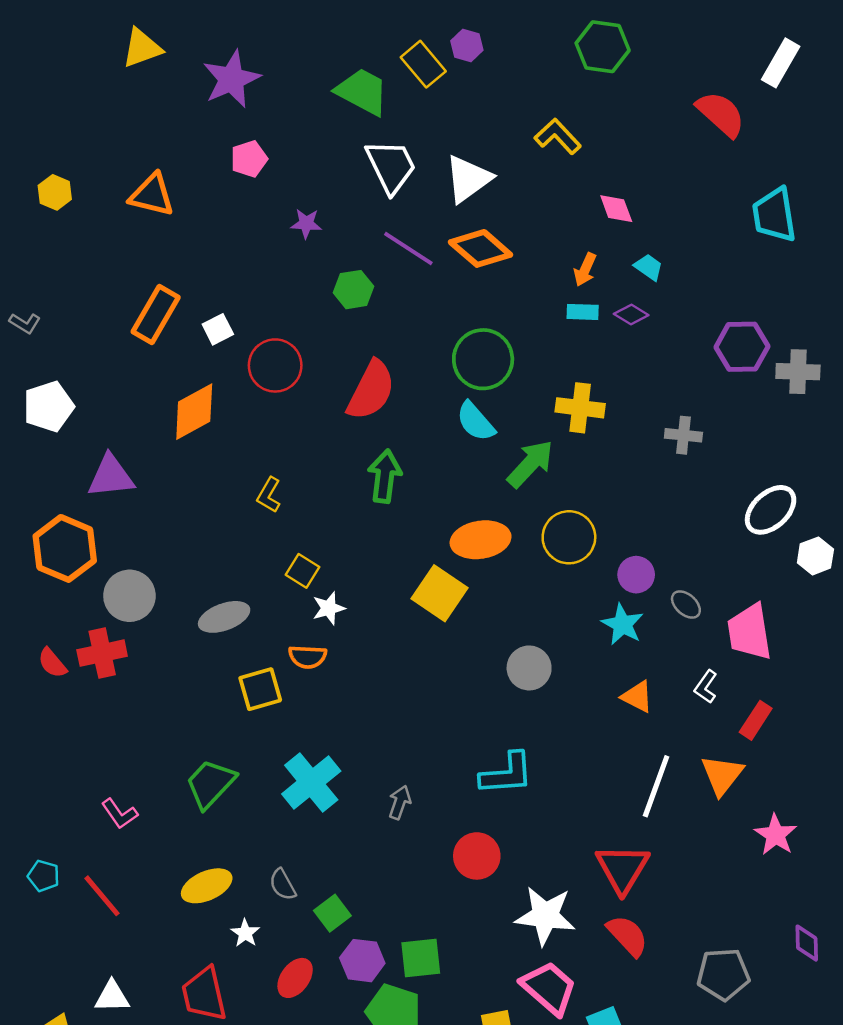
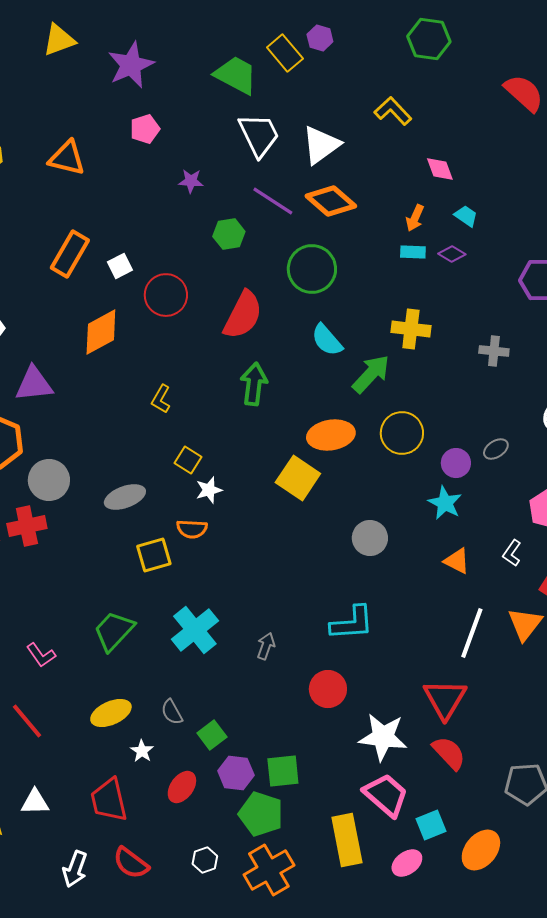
green circle: (483, 359) -> (312, 269), moved
gray ellipse: (686, 604) -> (496, 449), moved, turned -75

